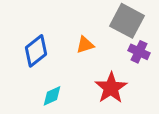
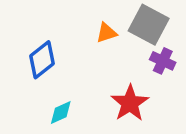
orange triangle: (85, 45) -> (106, 33), moved

